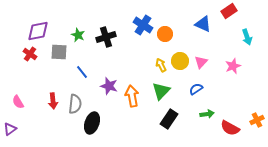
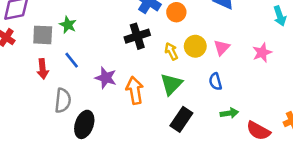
green star: (78, 35) -> (68, 25), moved
black cross: (106, 37) -> (137, 36), moved
blue semicircle: (196, 89) -> (215, 82), turned -72
red arrow: (53, 101) -> (43, 69), moved

